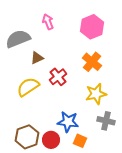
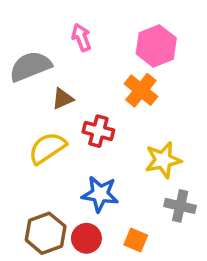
orange cross: (92, 62) -> (141, 90), moved
red cross: (58, 77) -> (98, 131), turned -36
blue star: (68, 122) -> (100, 194), moved

